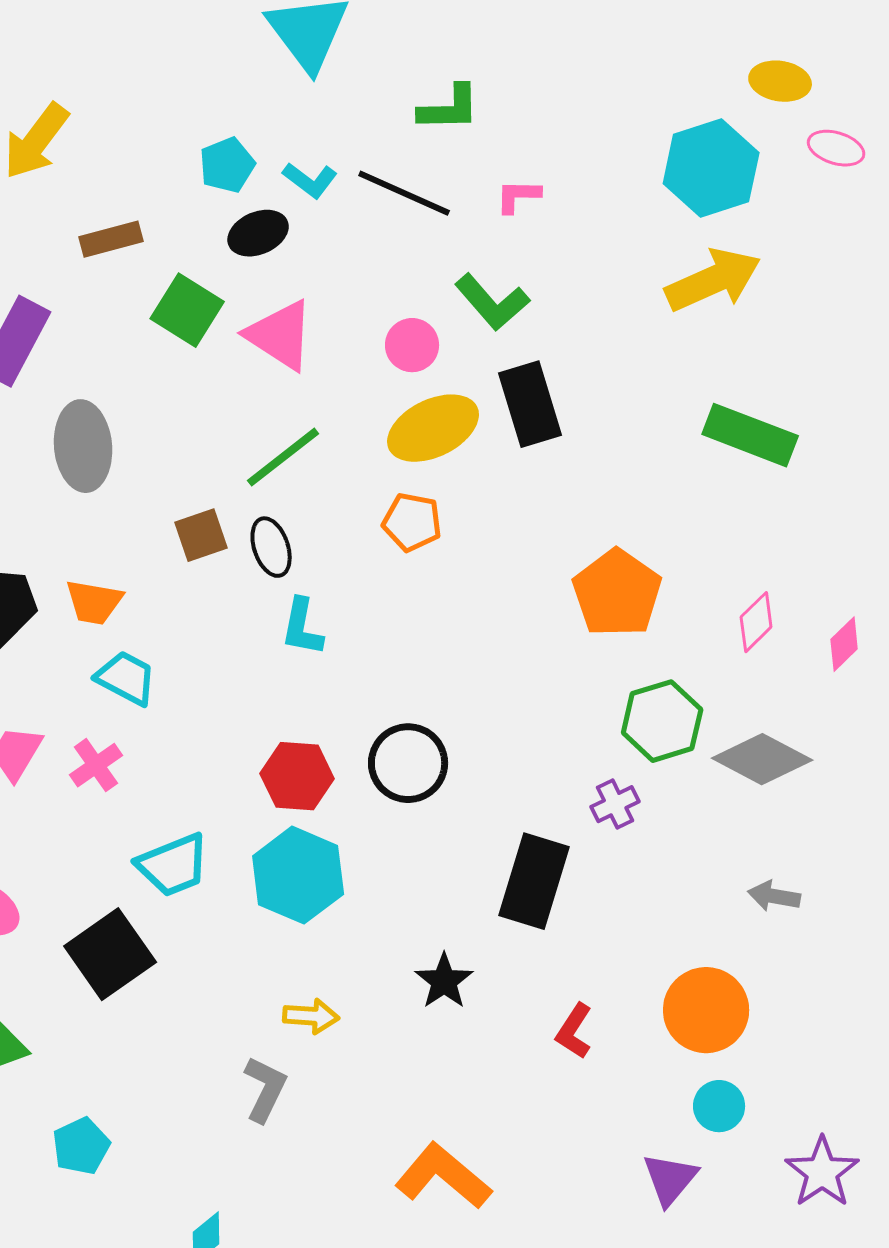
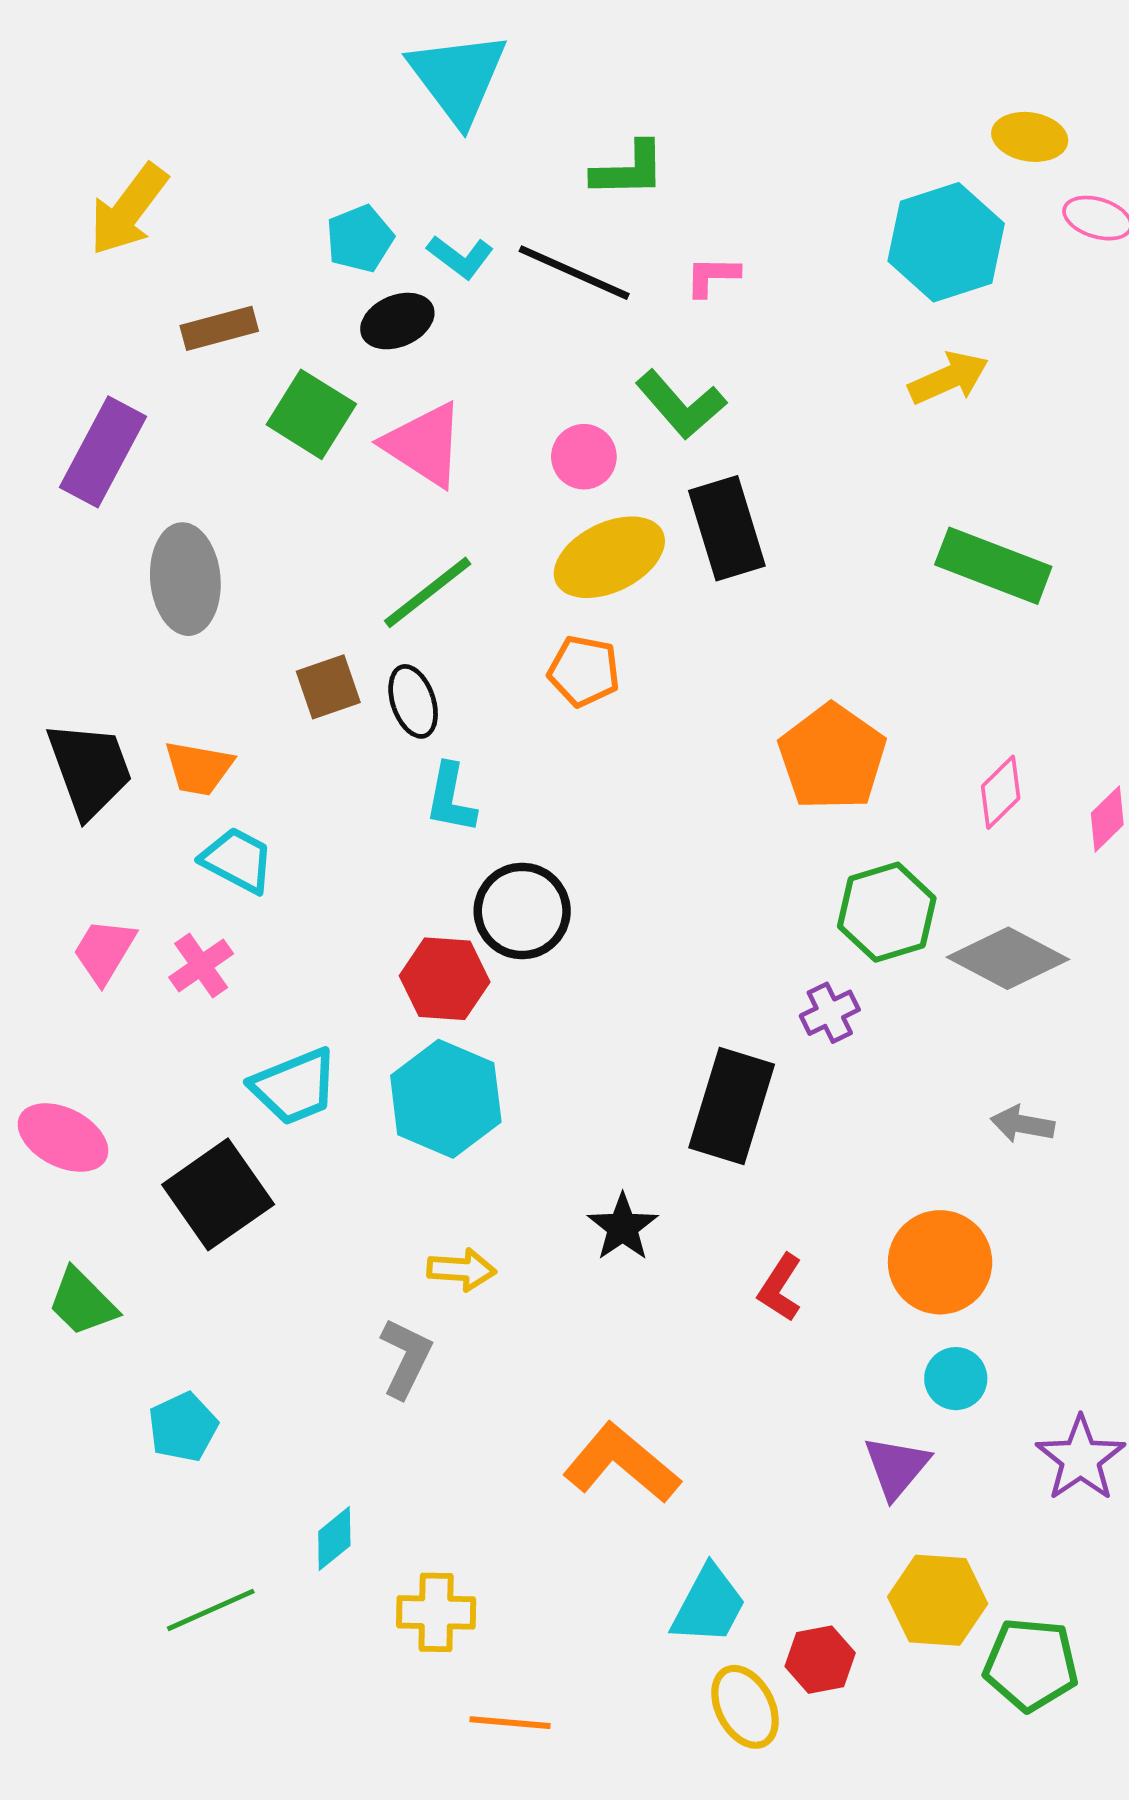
yellow arrow: (713, 280) -> (949, 378), size x0.7
black circle: (408, 763) -> (522, 911), moved

